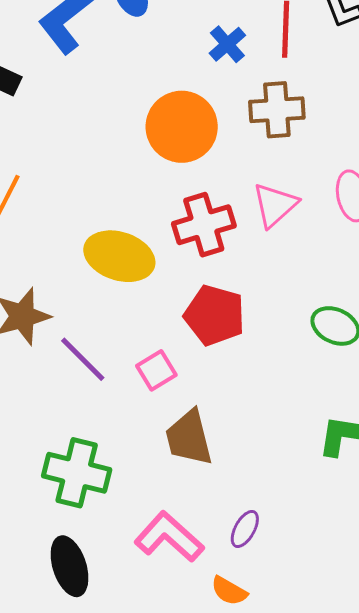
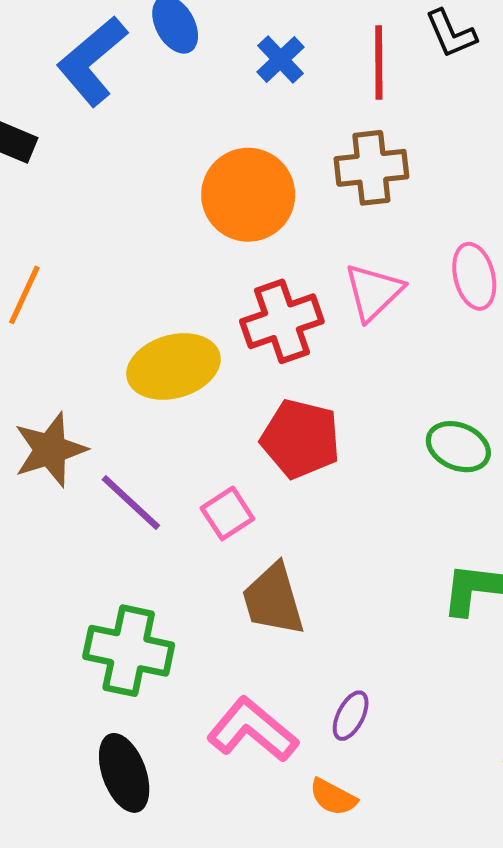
blue cross: (227, 44) -> (280, 60), moved
yellow ellipse: (119, 256) -> (174, 366), turned -32

